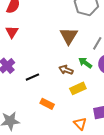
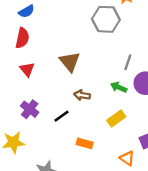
brown triangle: (69, 36) -> (70, 62), moved
brown arrow: (66, 70) -> (82, 95), moved

